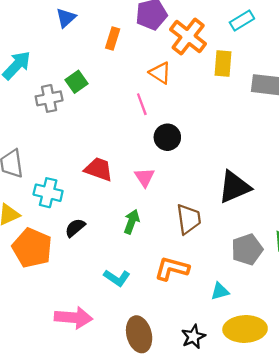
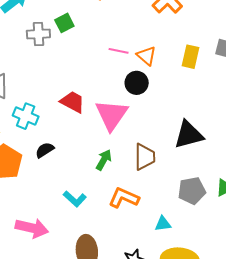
yellow rectangle: (223, 64) -> (191, 57), moved
orange triangle: (160, 73) -> (147, 56), moved
pink line: (142, 104) -> (119, 51), turned -66
pink triangle: (145, 177) -> (112, 115), size x1.8
green arrow: (132, 222) -> (104, 160), moved

